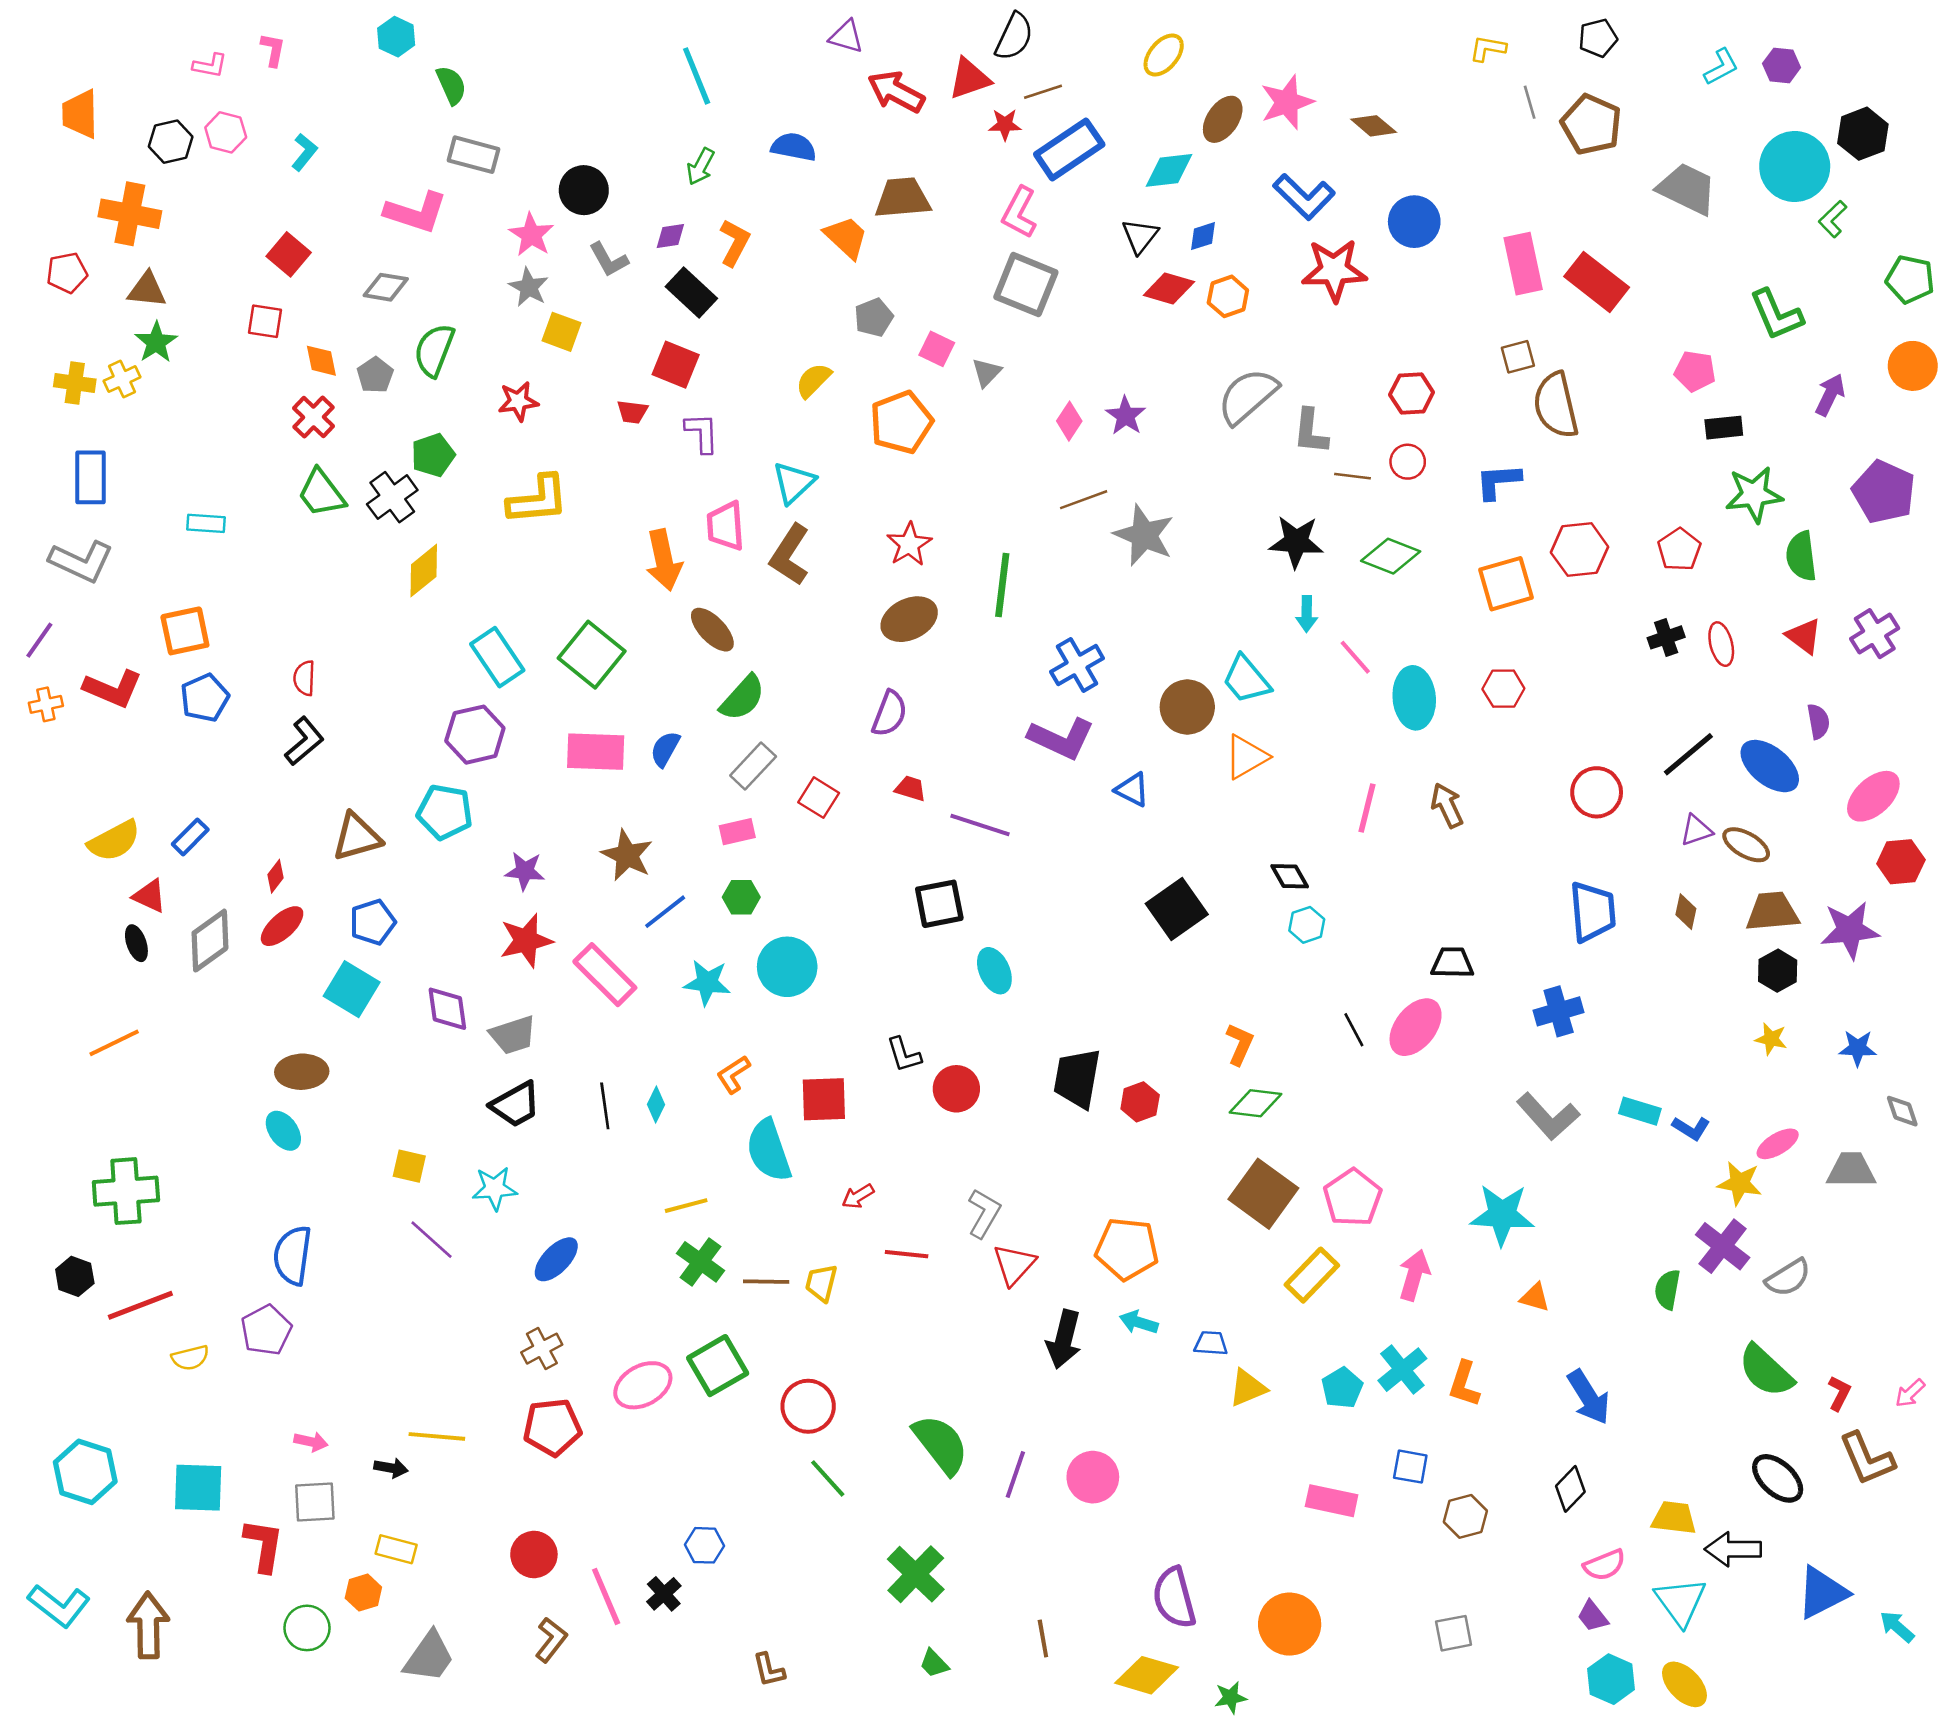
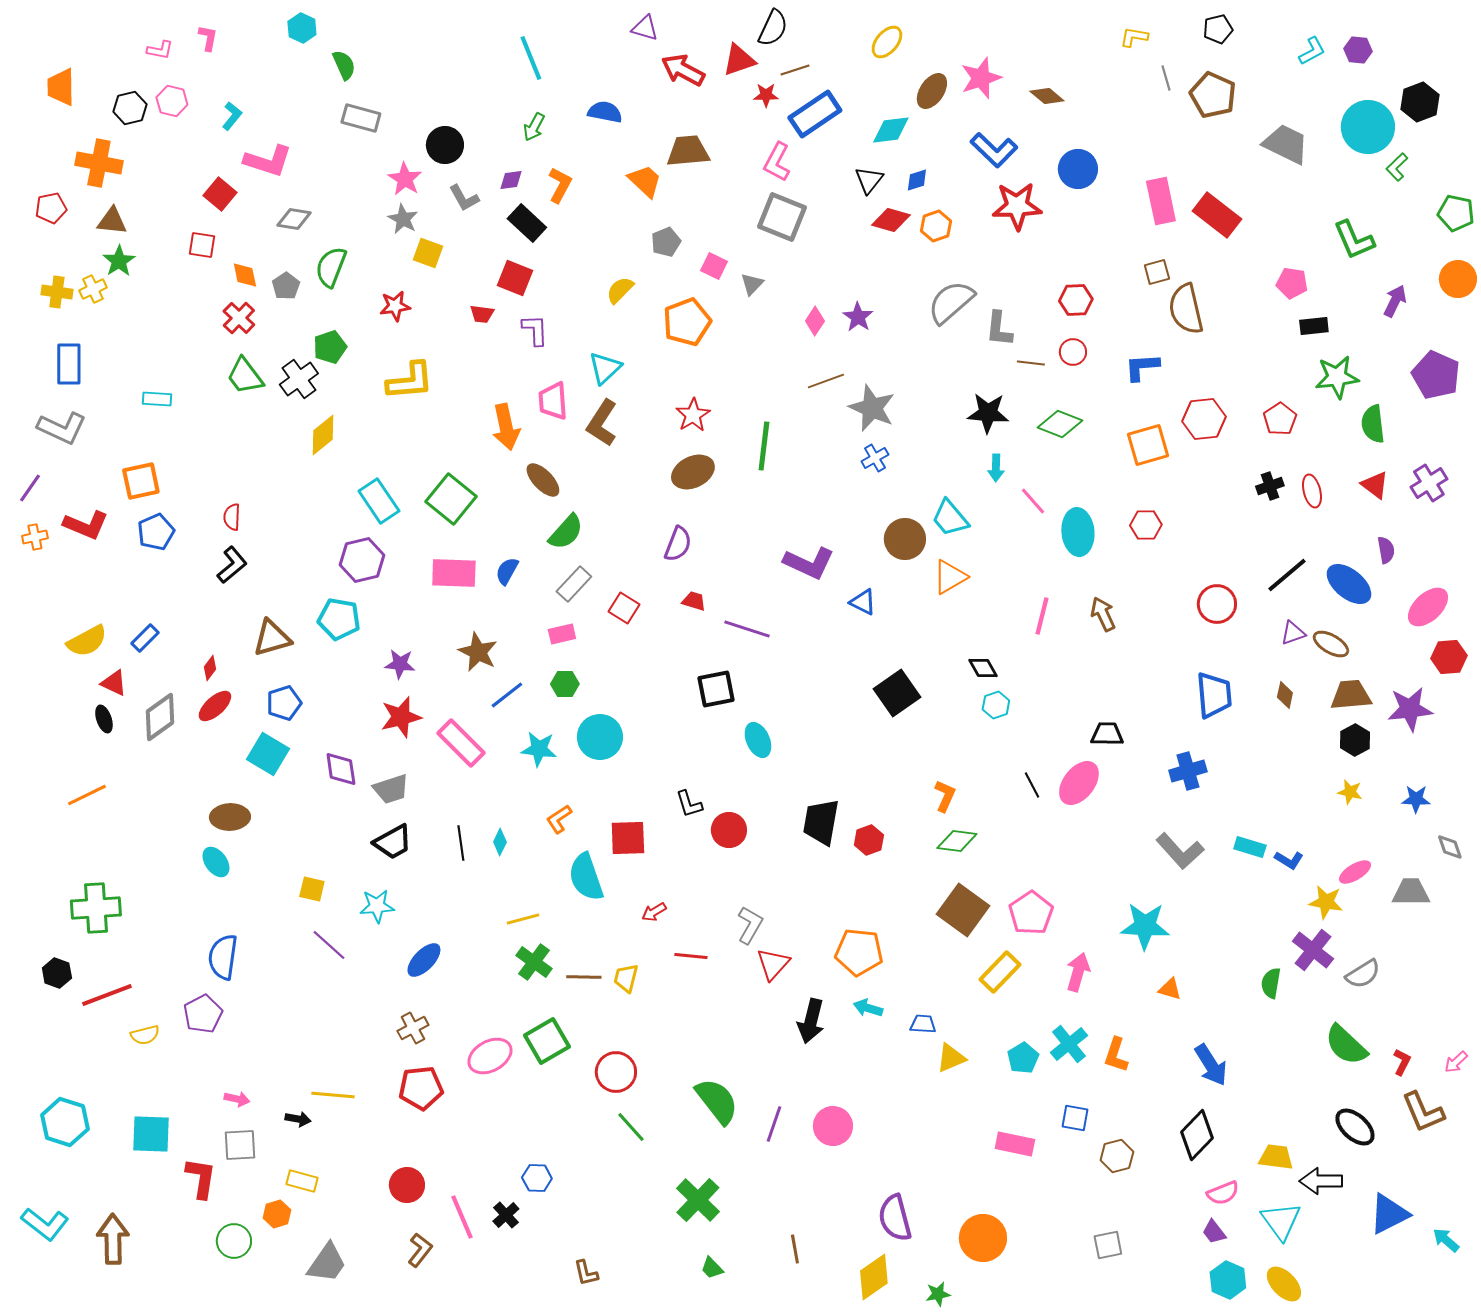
pink L-shape: (416, 212) -> (268, 161), moved
blue cross: (1077, 665) -> (875, 458), moved, size x0.7
black diamond: (1570, 1489) -> (1197, 1135), size x1.4
yellow diamond: (1147, 1675) -> (874, 1277), turned -51

